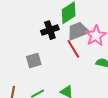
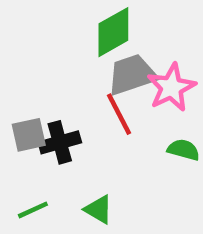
black cross: (50, 30) -> (60, 142), moved

